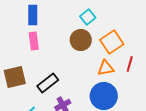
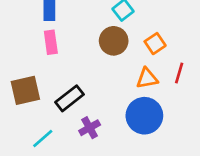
orange square: (112, 42) -> (155, 44), size x0.7

